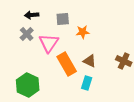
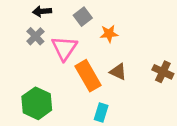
gray square: (63, 19) -> (83, 17), turned -32
cyan rectangle: (87, 83) -> (101, 112), moved

